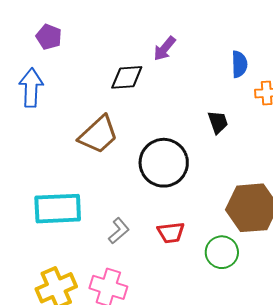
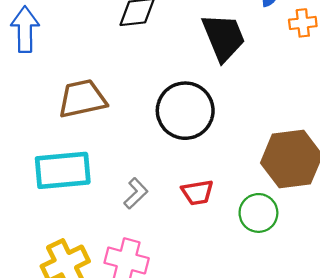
black trapezoid: (218, 122) -> (224, 37), moved, size x1.8
brown trapezoid: (98, 135) -> (82, 99), moved, turned -147

